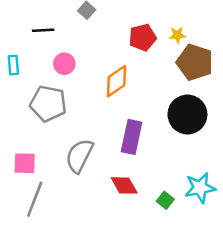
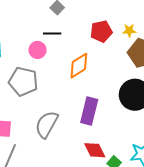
black line: (43, 30) -> (52, 34), moved
red diamond: (124, 185) -> (95, 150), moved

